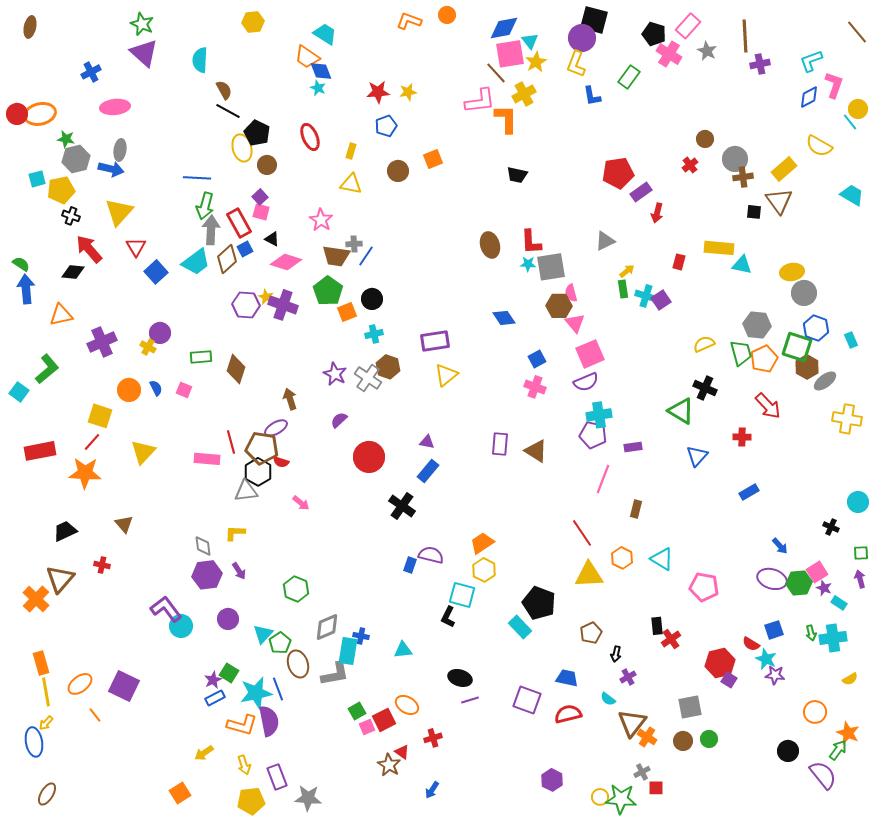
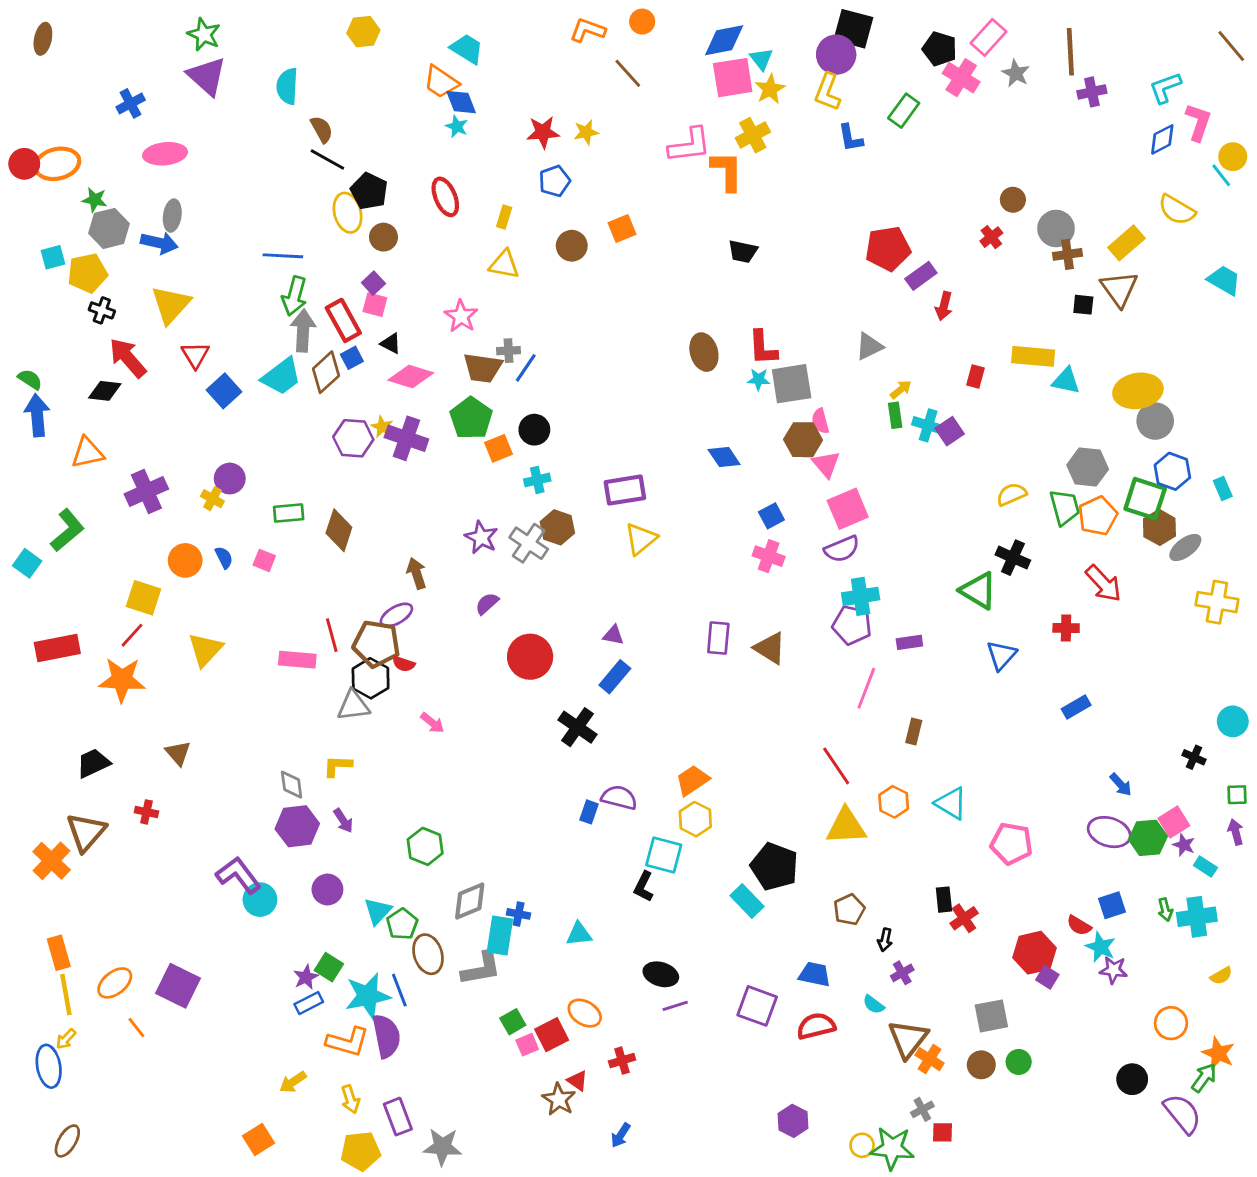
brown line: (496, 73) -> (628, 73), moved
yellow ellipse: (792, 272) -> (1138, 391), size x1.4

